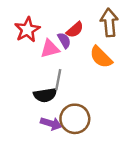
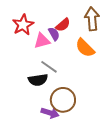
gray line: (58, 80) -> (49, 67), turned -66
purple arrow: (51, 124) -> (50, 113), moved

